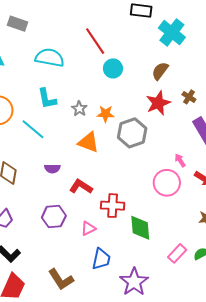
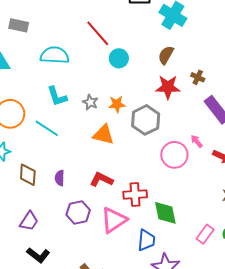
red star: (158, 103) -> (168, 87), turned 30
purple semicircle: (52, 169) -> (60, 178), moved, turned 98
pink circle: (167, 183) -> (174, 155), moved
pink triangle: (88, 228) -> (114, 220), size x1.8
blue trapezoid: (101, 259) -> (146, 240), moved

